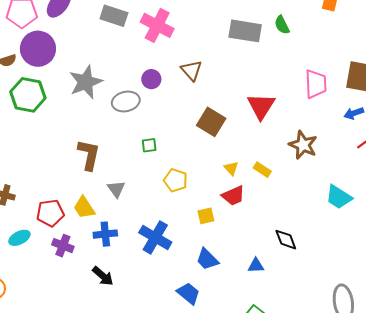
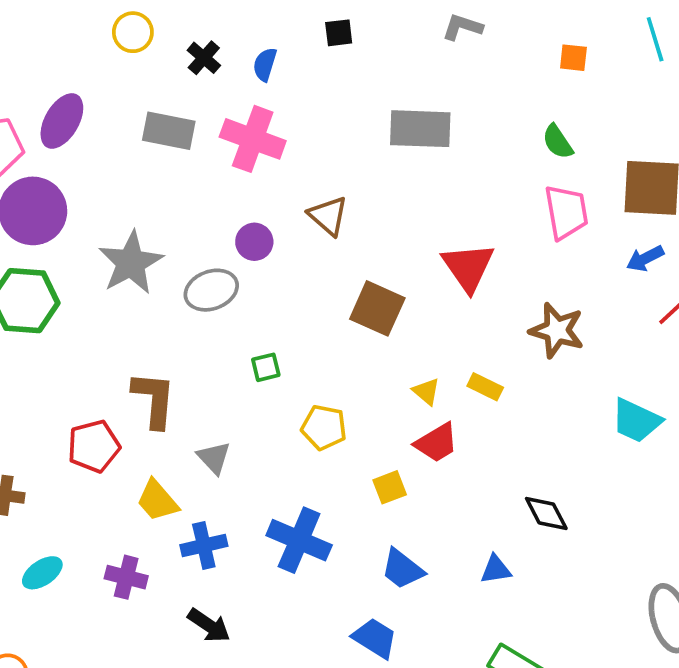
green semicircle: (282, 25) -> (558, 142), moved
red pentagon: (50, 213) -> (94, 446), moved

